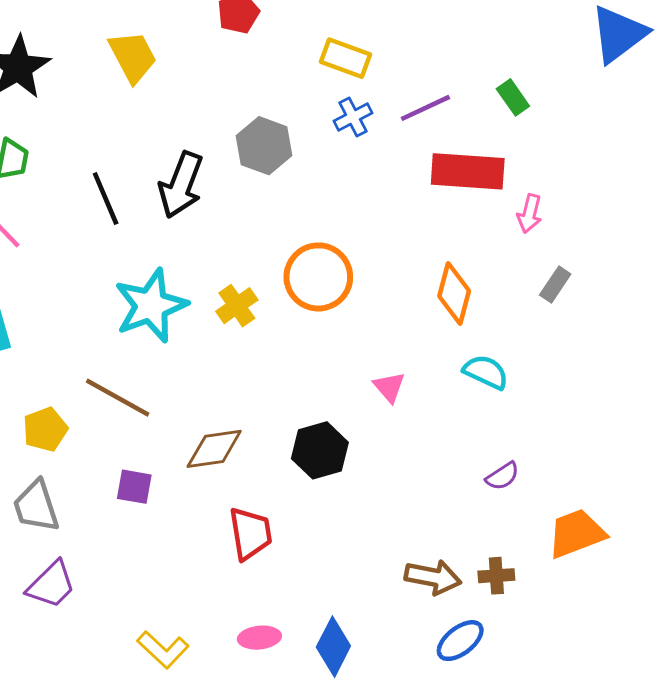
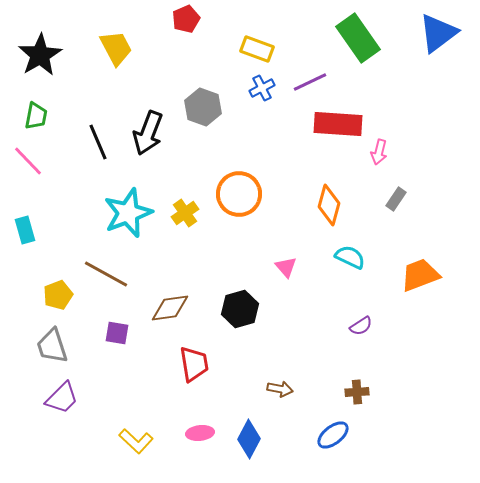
green rectangle: (513, 97) -> (358, 38), moved, size x2.0
orange trapezoid: (576, 533) -> (420, 275), moved
brown arrow: (433, 577) -> (280, 389), moved, size x0.7

